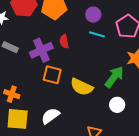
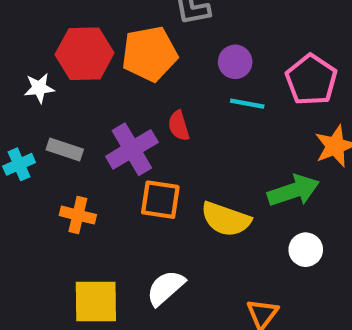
green arrow: (114, 77) -> (294, 191), turned 40
orange cross: (12, 94) -> (78, 215), moved

